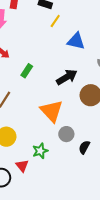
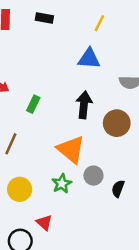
yellow line: (55, 21) -> (99, 23), moved
black arrow: (67, 77) -> (84, 105), turned -45
green star: (40, 151) -> (62, 184), moved

